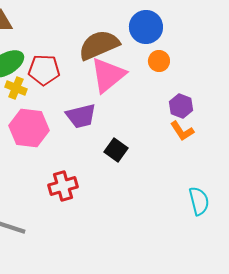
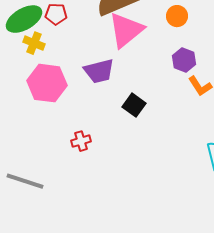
red pentagon: (44, 70) -> (56, 14), moved, size x0.7
purple hexagon: (181, 106) -> (184, 60), moved
red cross: (63, 186) -> (81, 141), size x0.7

